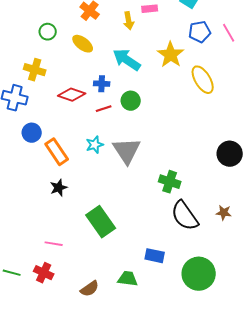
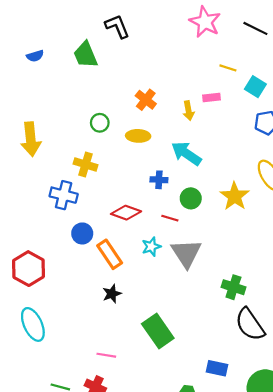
yellow ellipse: (83, 44) -> (138, 136), turned -35
yellow star: (171, 55) -> (235, 196), moved
red diamond: (72, 95) -> (126, 213), moved
red line: (104, 109) -> (170, 218), moved, turned 35

